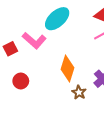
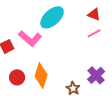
orange diamond: (67, 69) -> (41, 75), moved

